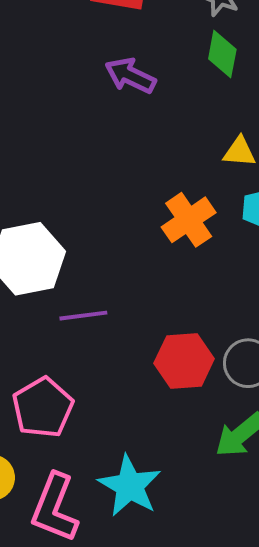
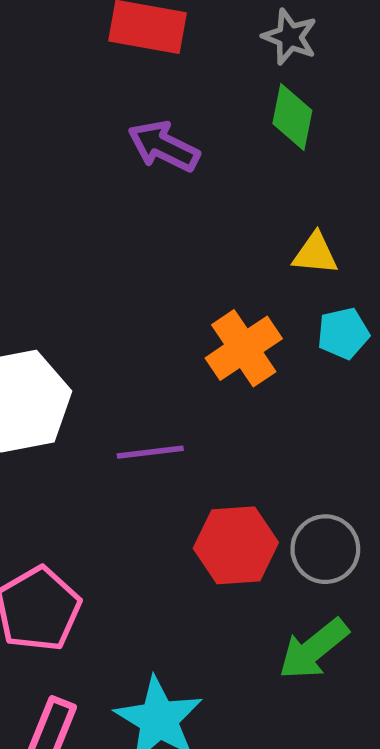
purple line: (83, 316) -> (150, 452), moved

